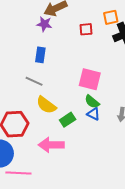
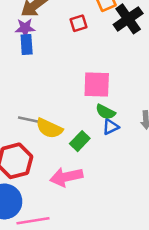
blue rectangle: (40, 55) -> (27, 44), moved
gray line: (34, 81) -> (29, 120), moved
blue triangle: (93, 114) -> (111, 127), turned -40

